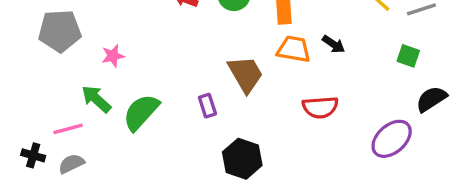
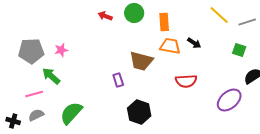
gray pentagon: (60, 31) -> (31, 51), moved
brown trapezoid: (246, 74) -> (141, 61), turned 135
green semicircle: (141, 112) -> (71, 113), moved
black cross: (33, 155) -> (13, 121), moved

